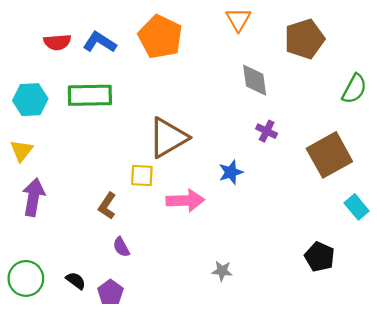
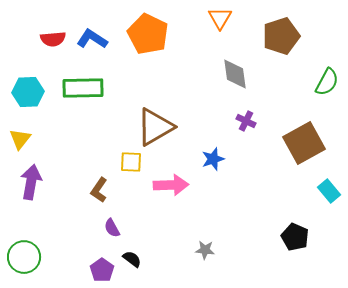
black semicircle: (76, 281) -> (132, 259), moved

